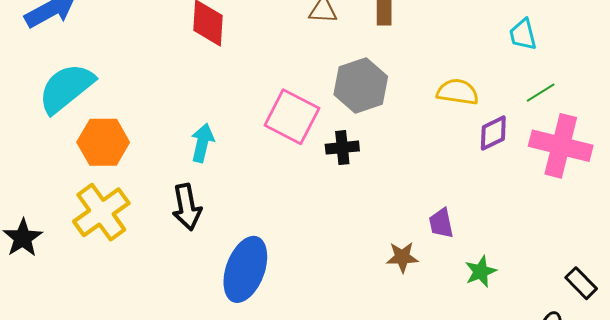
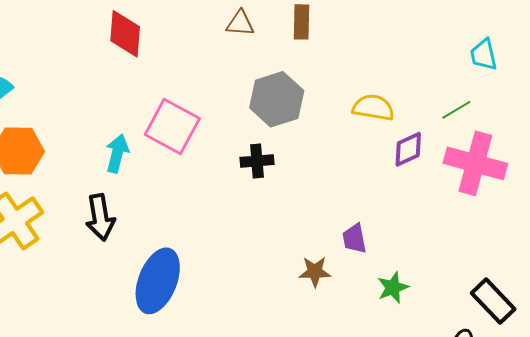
cyan trapezoid: (523, 34) -> (484, 55), moved
pink square: (292, 117) -> (172, 127), moved
black rectangle: (581, 283) -> (493, 301), size x1.4

